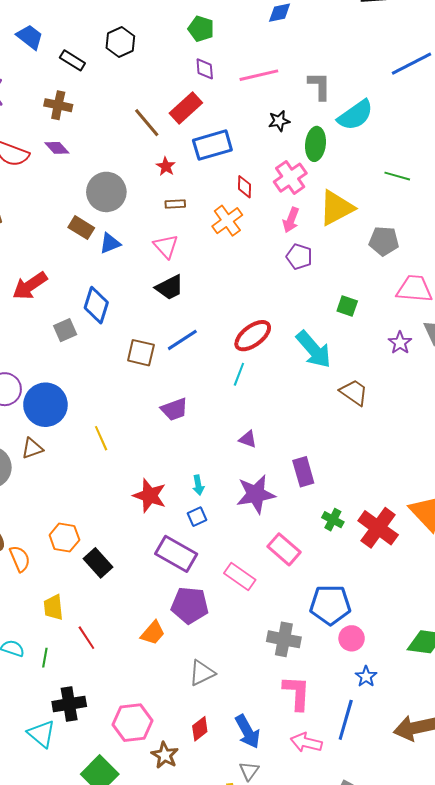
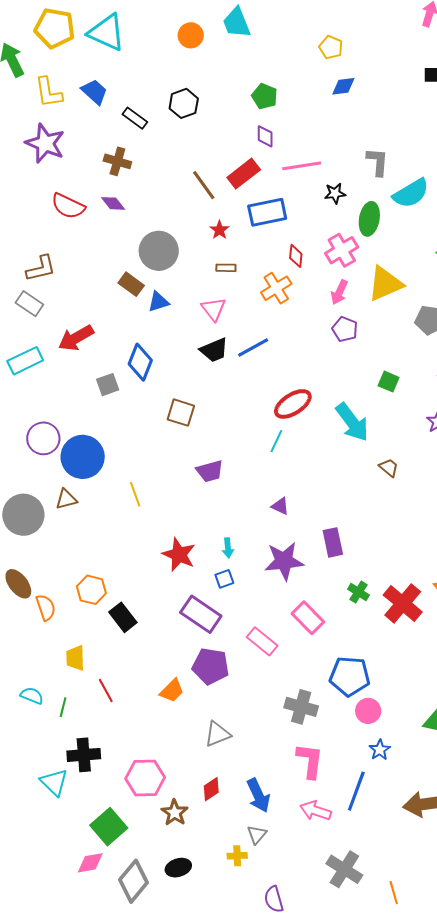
pink line: (259, 75) -> (302, 166), moved
blue line: (182, 340) -> (253, 347), moved
brown trapezoid: (354, 392) -> (389, 468), size x0.7

